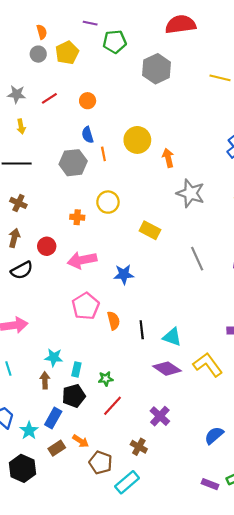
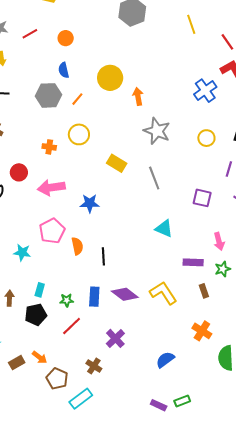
yellow line: (220, 78) -> (191, 24), turned 54
orange line: (103, 154) -> (77, 99), moved, turned 48
gray line: (197, 259) -> (154, 178), moved
cyan triangle: (172, 337) -> (164, 229), moved
cyan star: (54, 357) -> (22, 252), moved
blue rectangle: (53, 418) -> (94, 297), moved, turned -30

